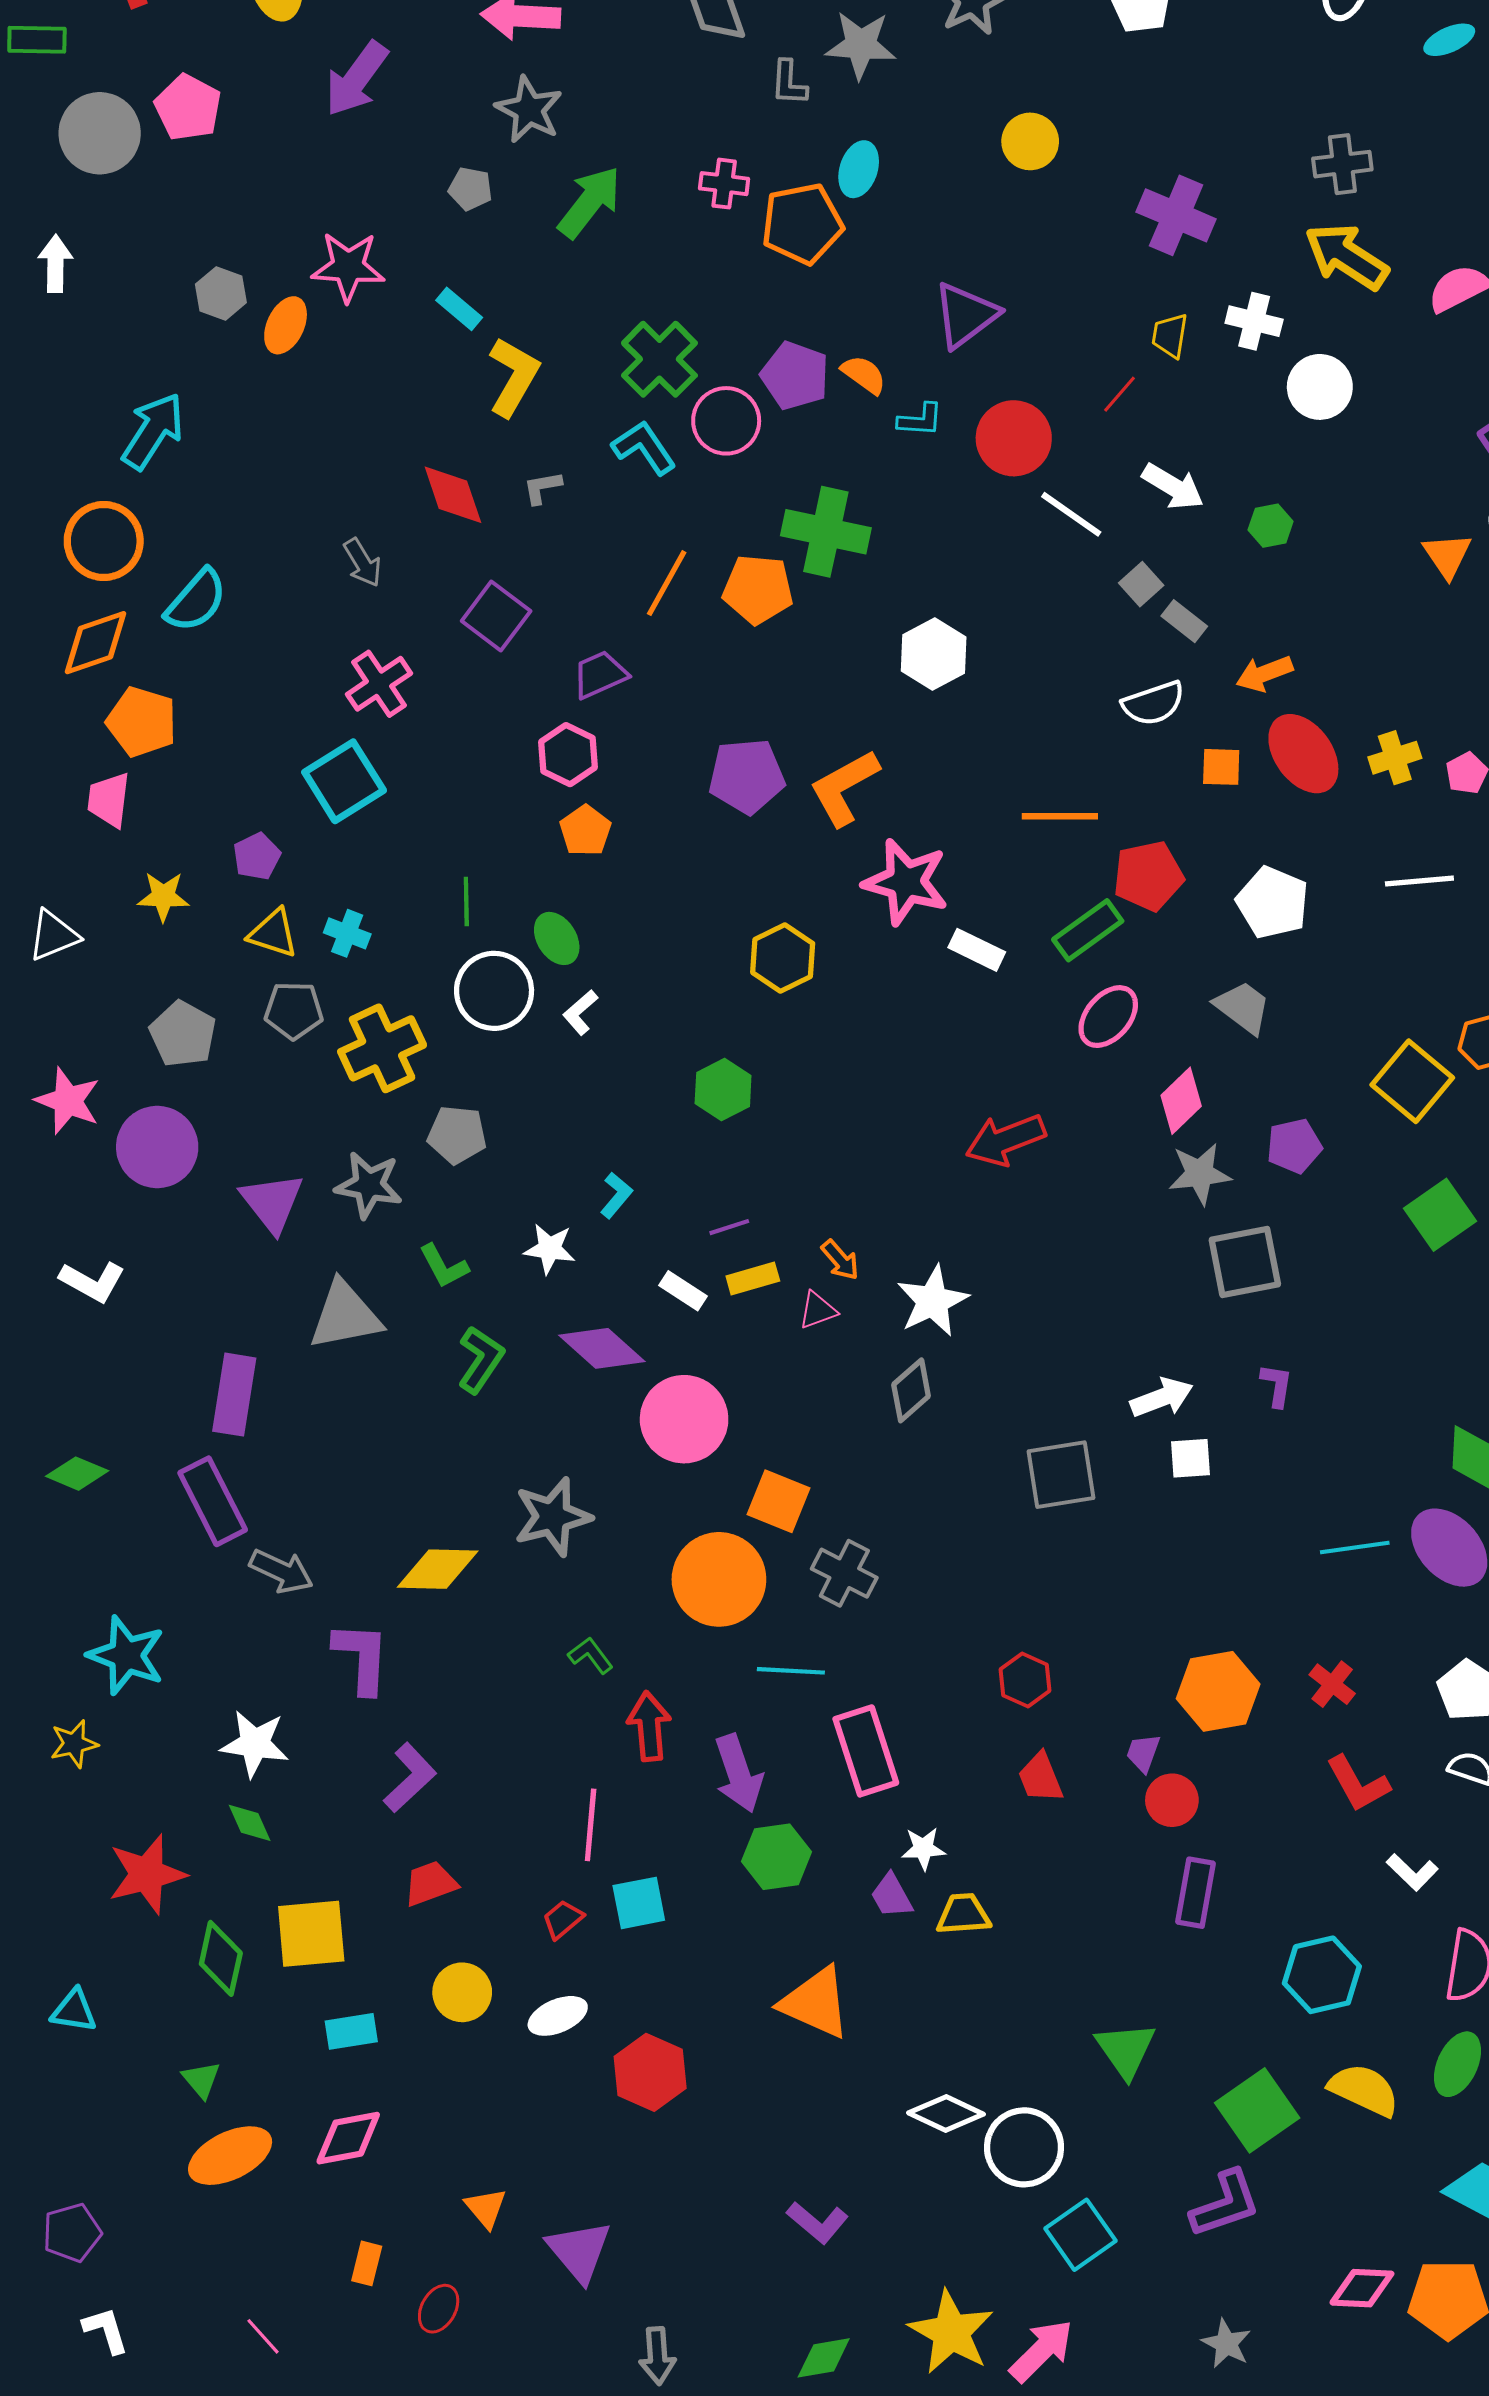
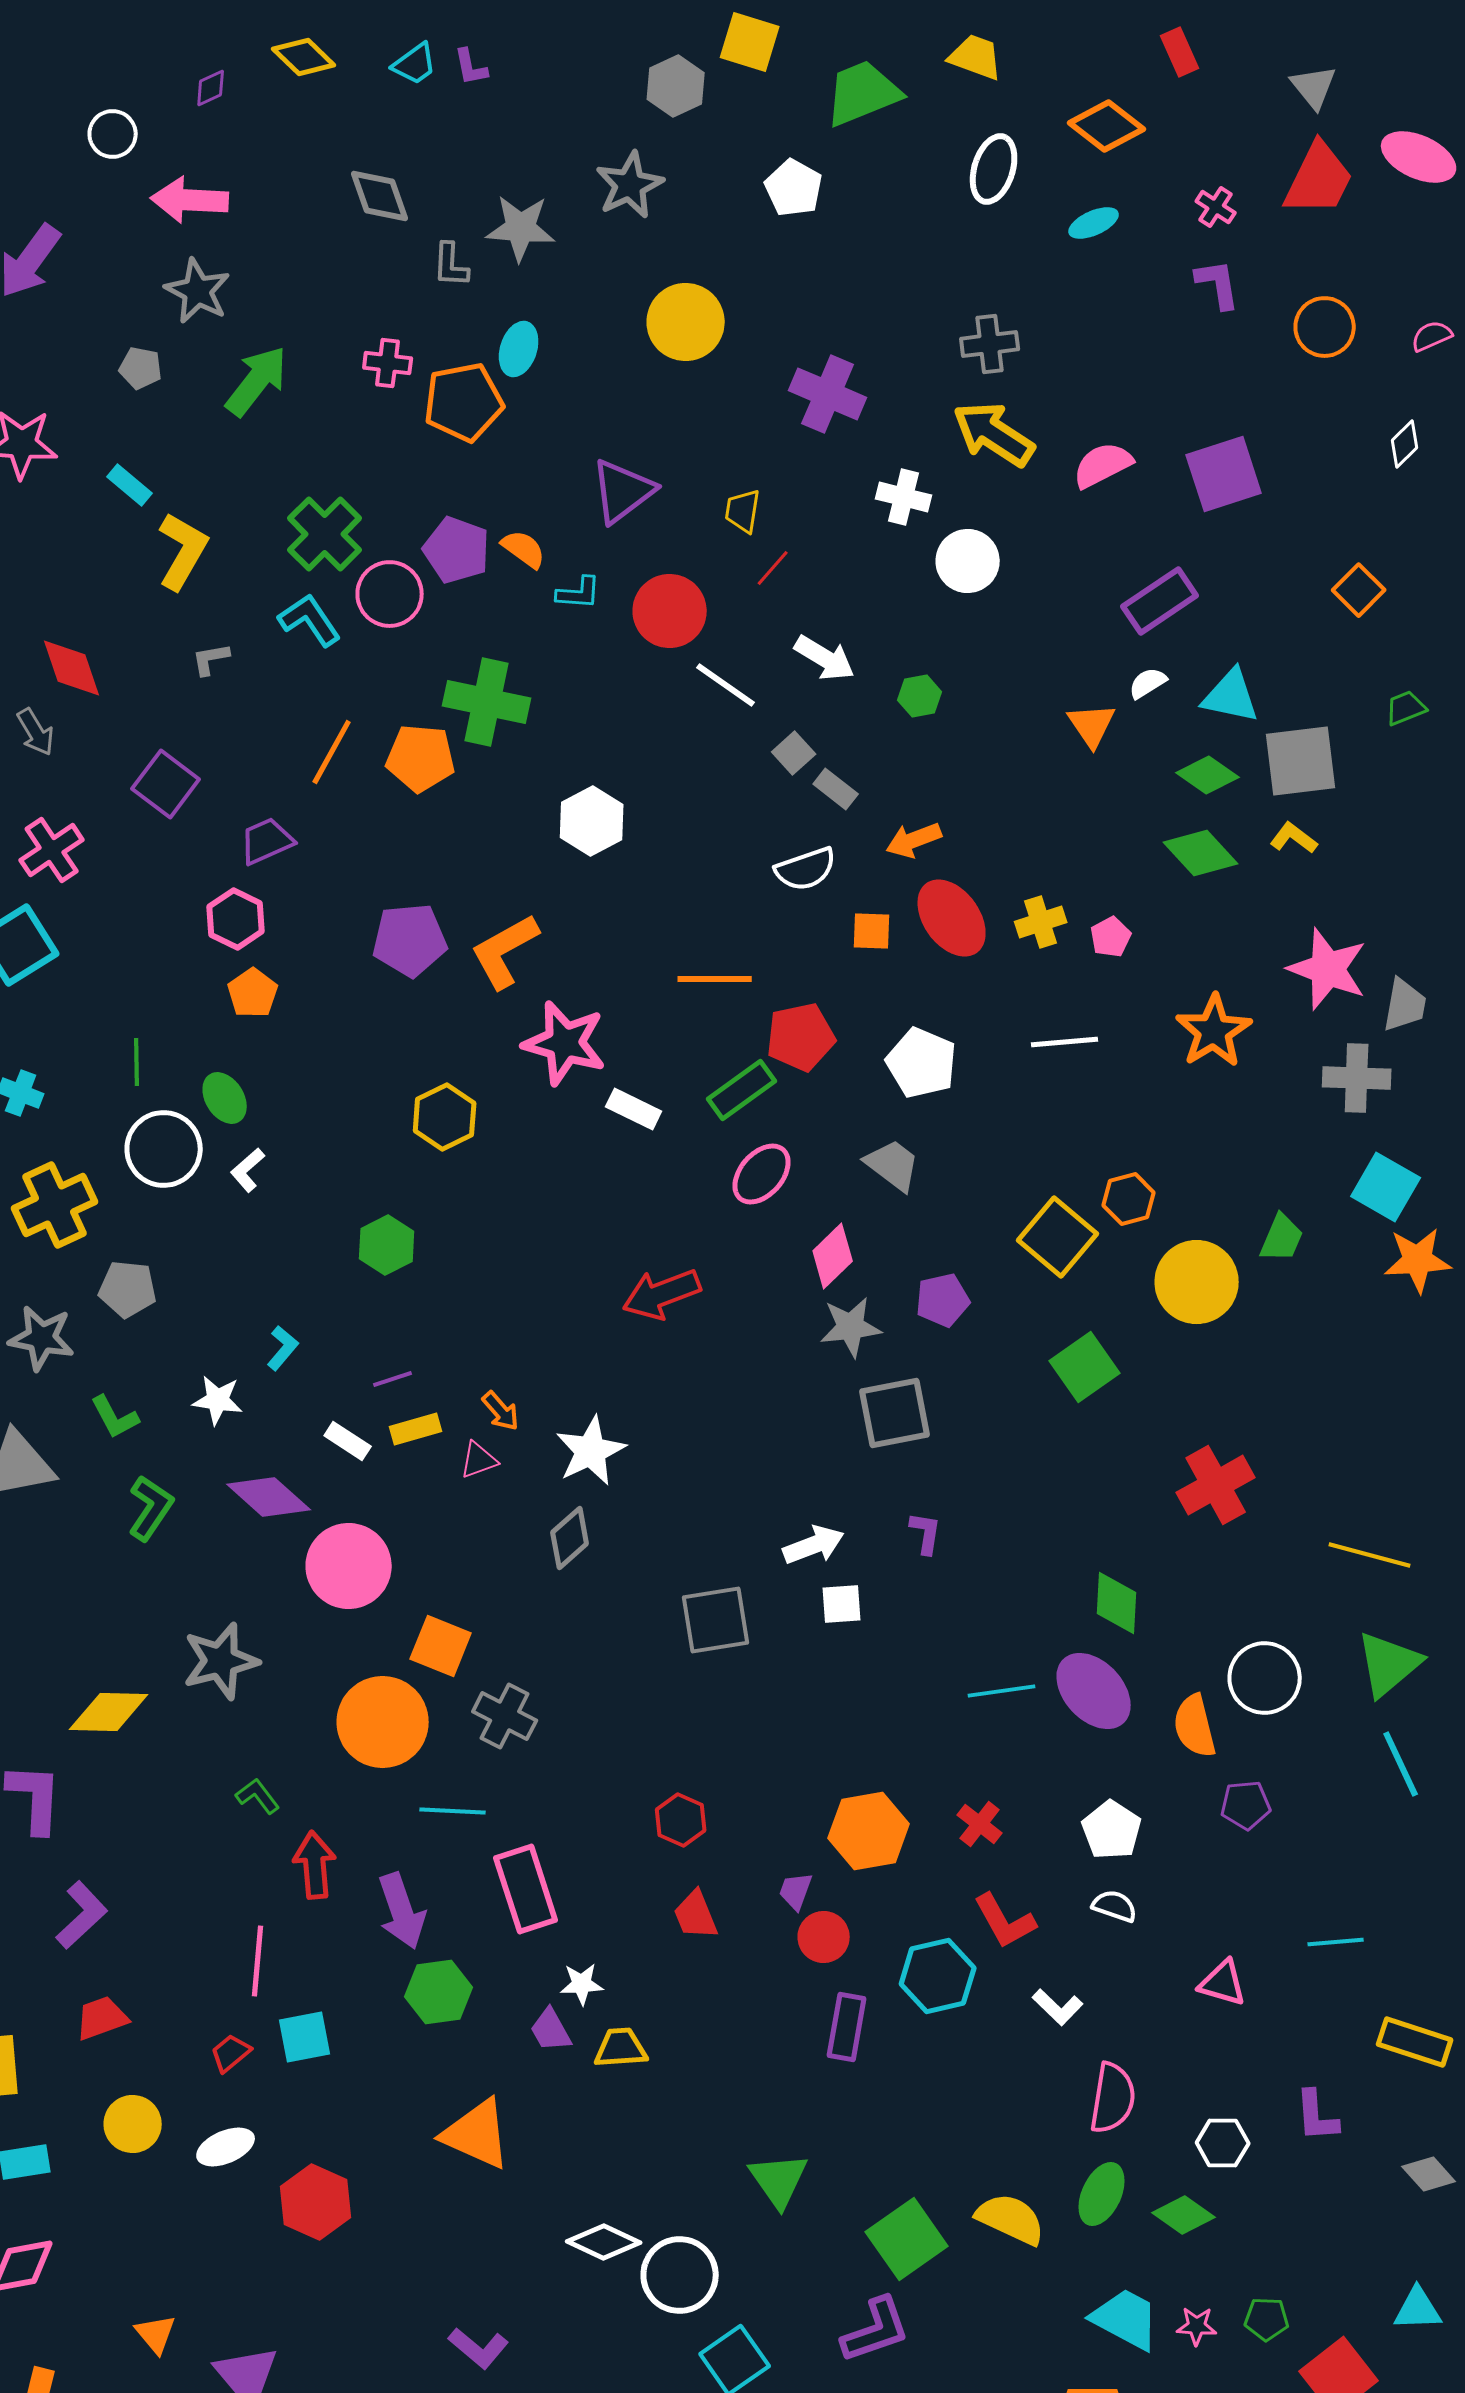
yellow circle: (1030, 141) -> (686, 322), size x1.4
yellow trapezoid: (1170, 336) -> (743, 511), moved
red diamond: (453, 495) -> (72, 668), moved
cyan hexagon: (1322, 1975) -> (938, 1976), moved

